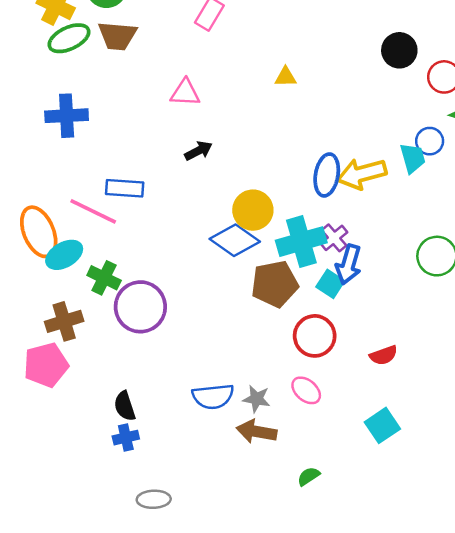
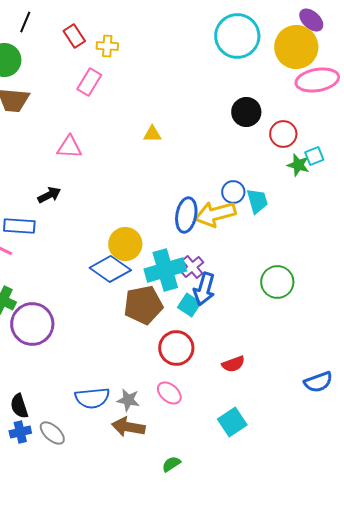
blue circle: (430, 141) -> (233, 192), moved
black arrow: (198, 151) -> (49, 195), moved
gray ellipse: (154, 499) -> (52, 433), moved, turned 44

